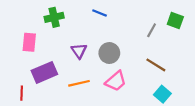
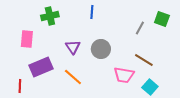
blue line: (100, 13) -> (92, 12), turned 72
pink trapezoid: (116, 81) -> (124, 75), moved, turned 50
orange line: (79, 83) -> (73, 77), turned 54

